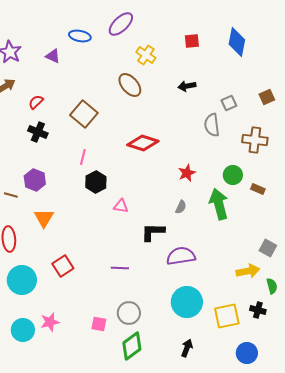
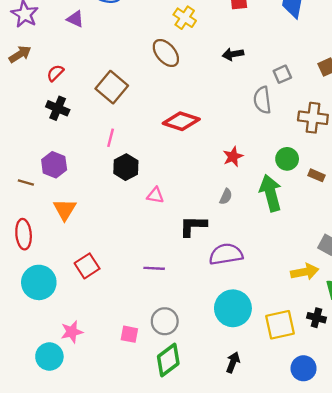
cyan circle: (23, 330) -> (49, 357), moved

